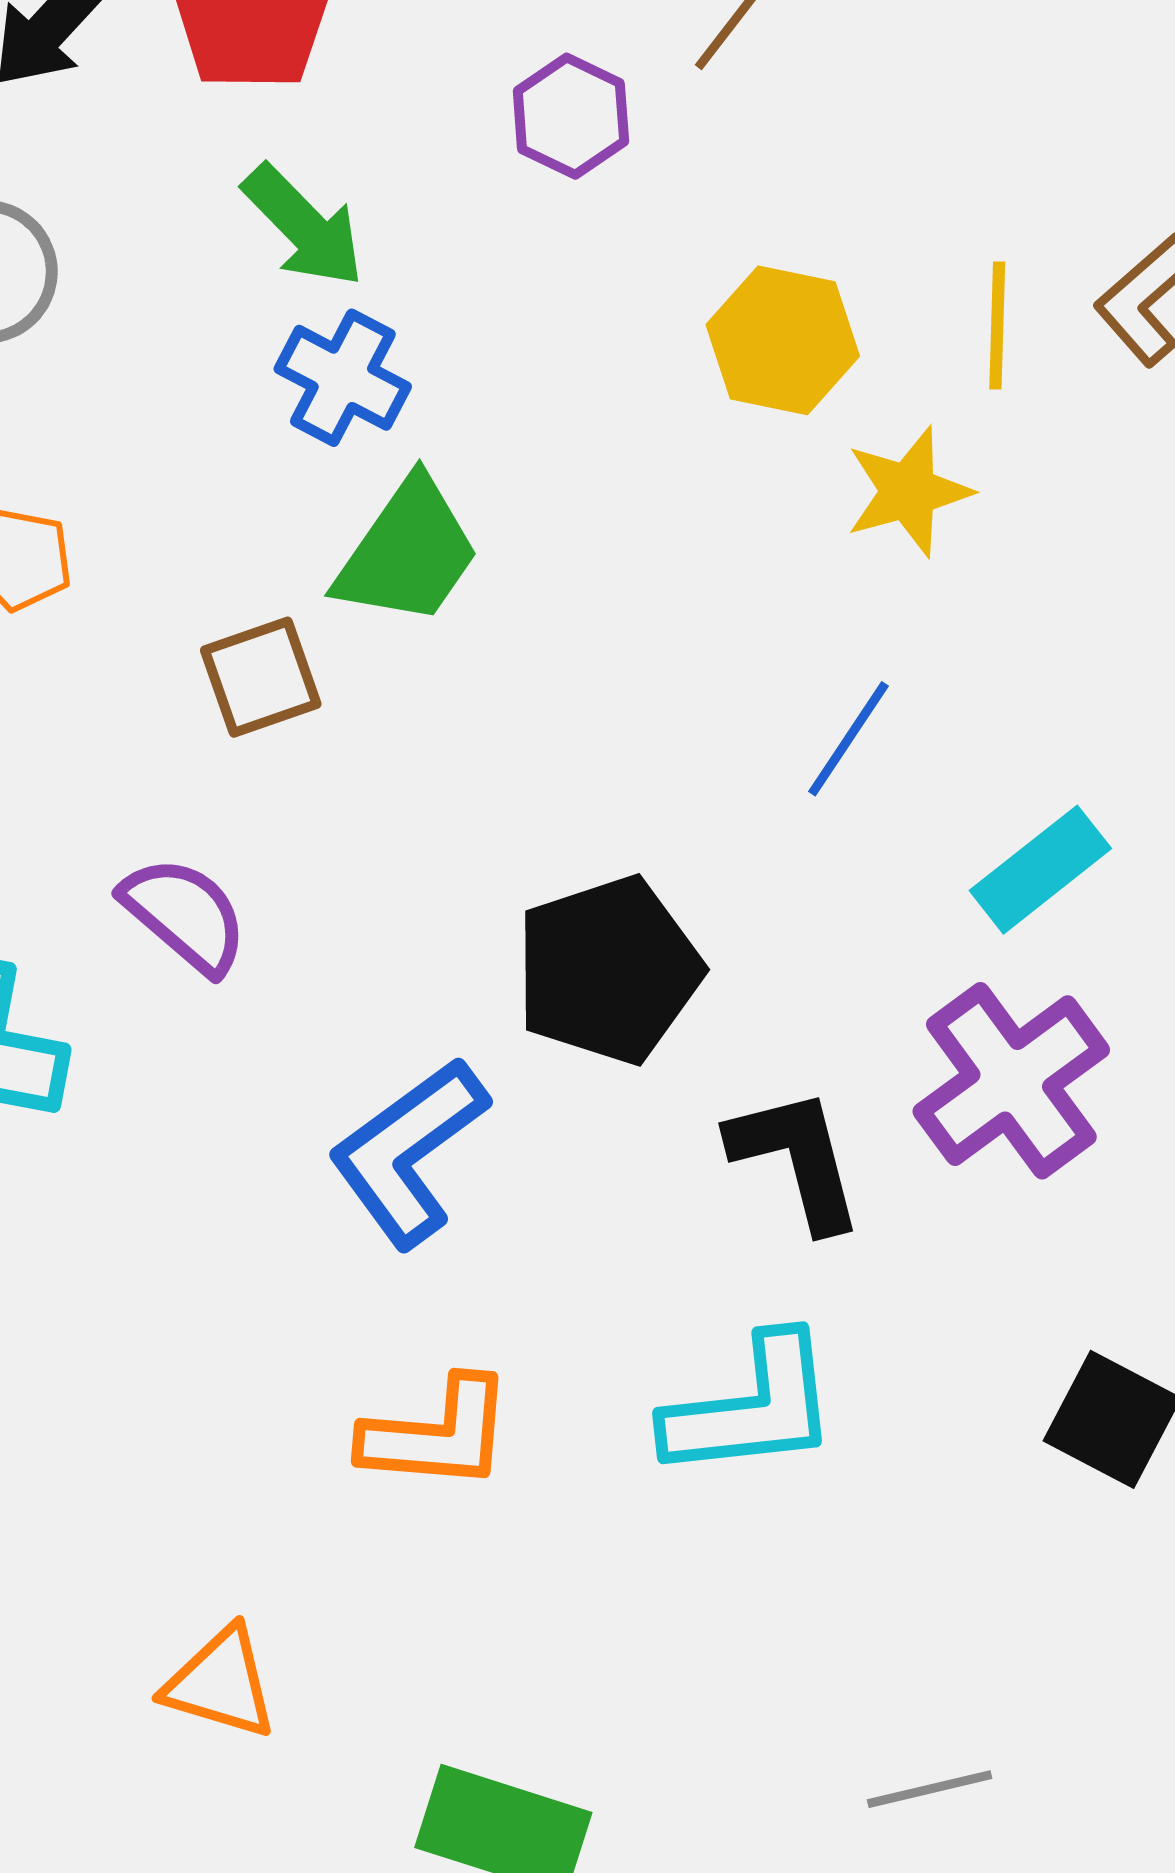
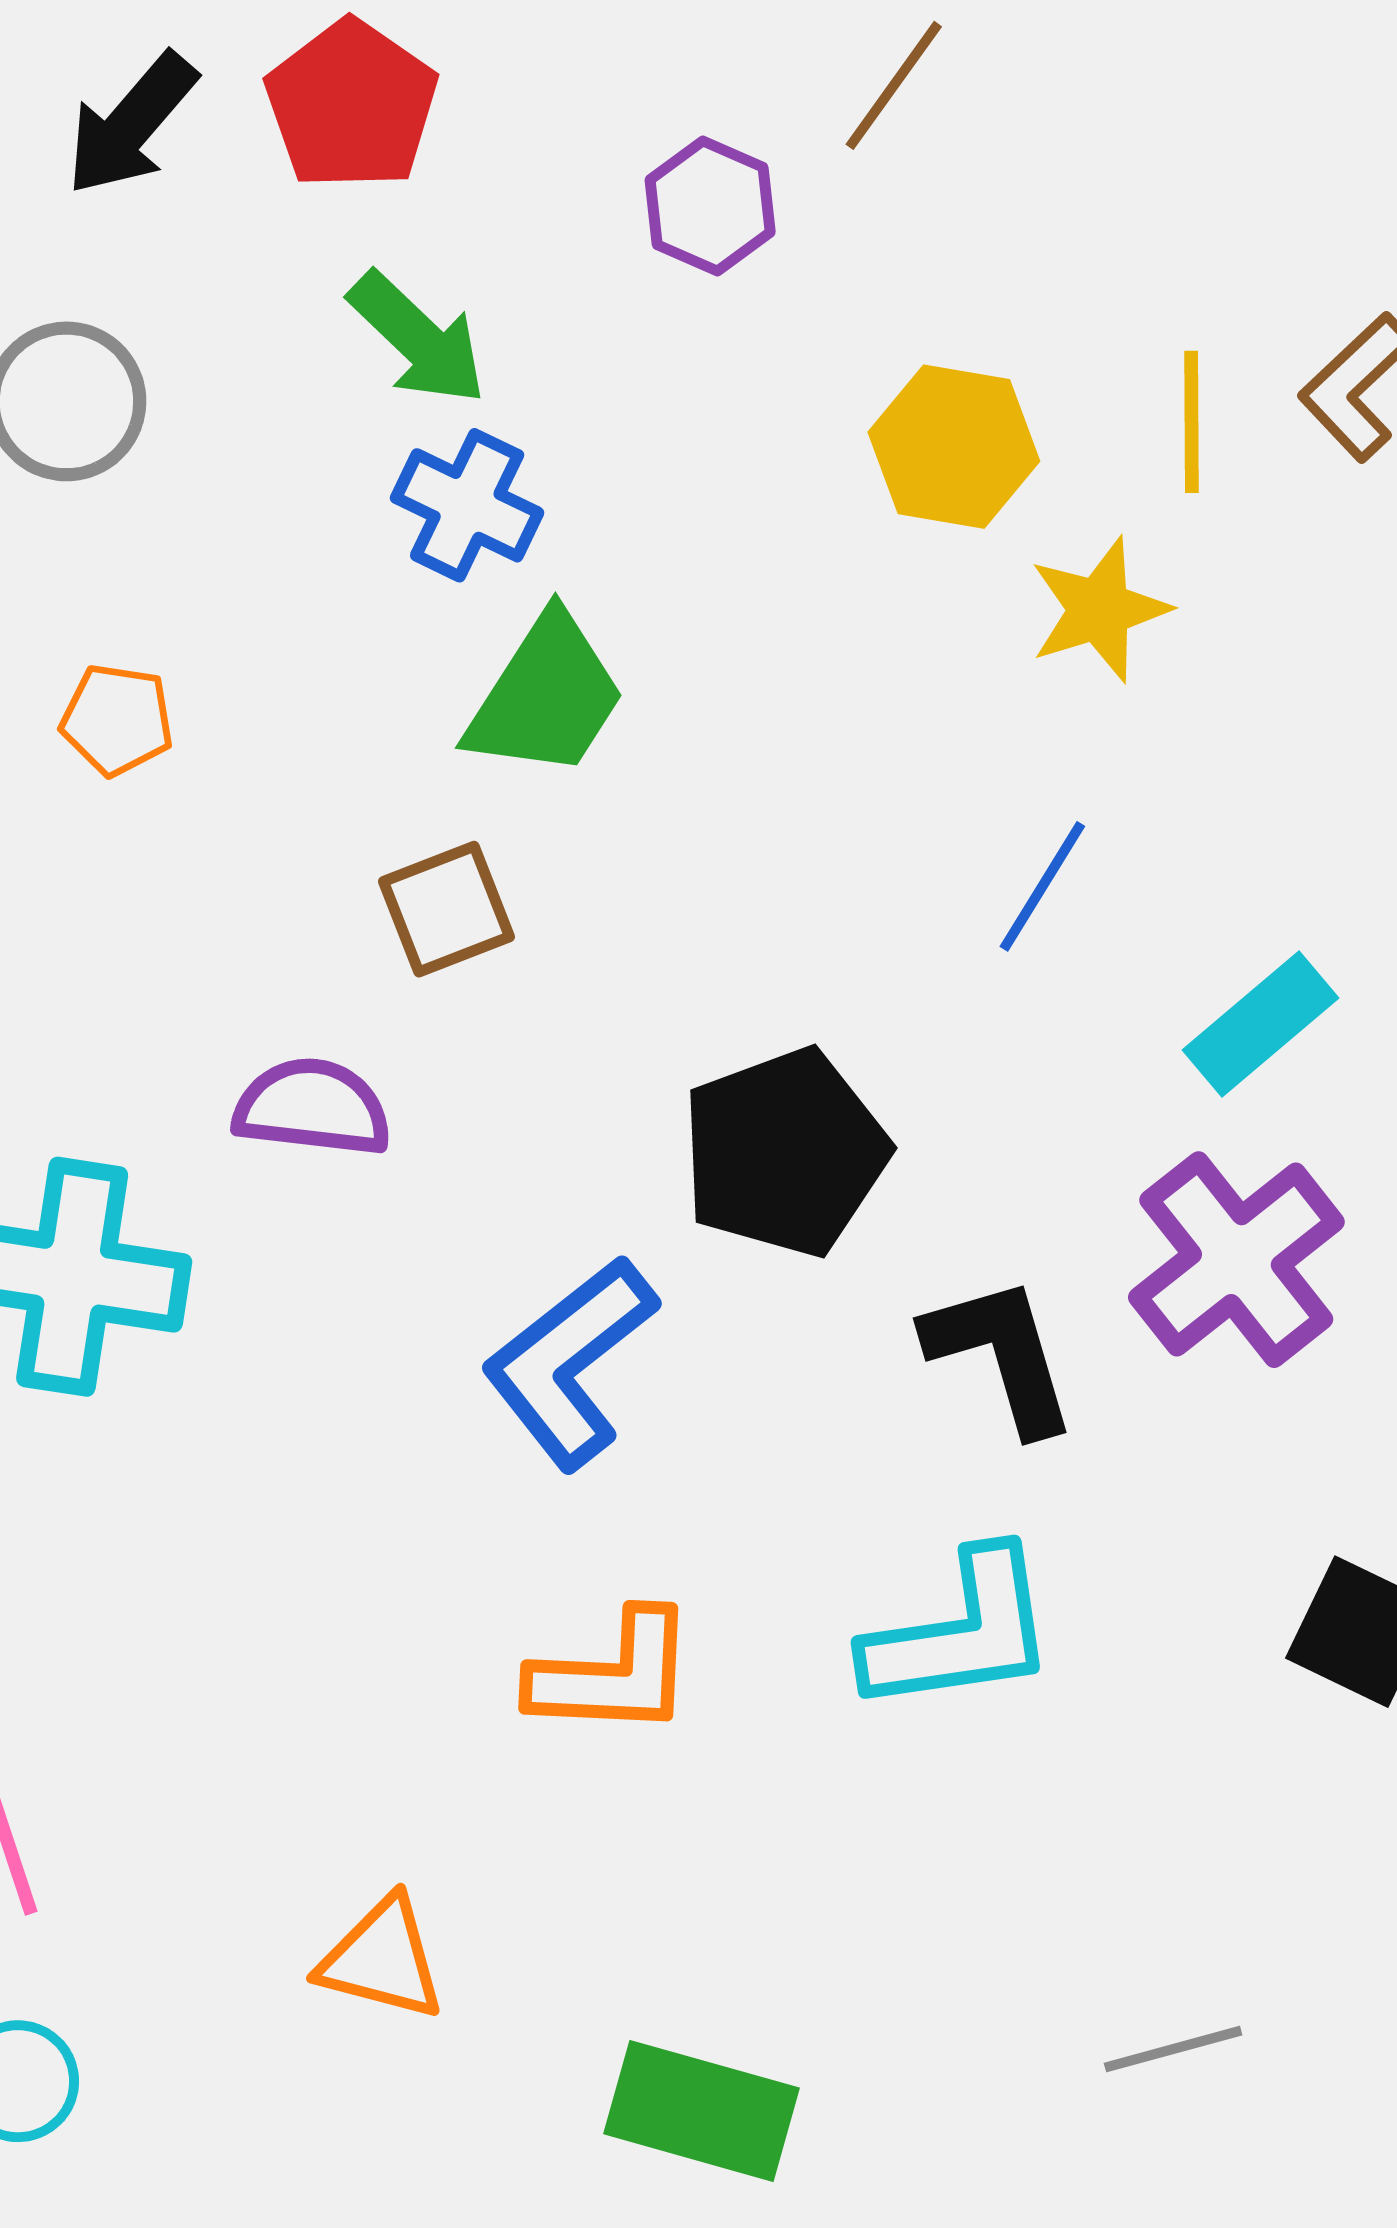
brown square: (261, 677) -> (447, 909), moved
purple semicircle: (185, 915) -> (312, 1107), turned -32

